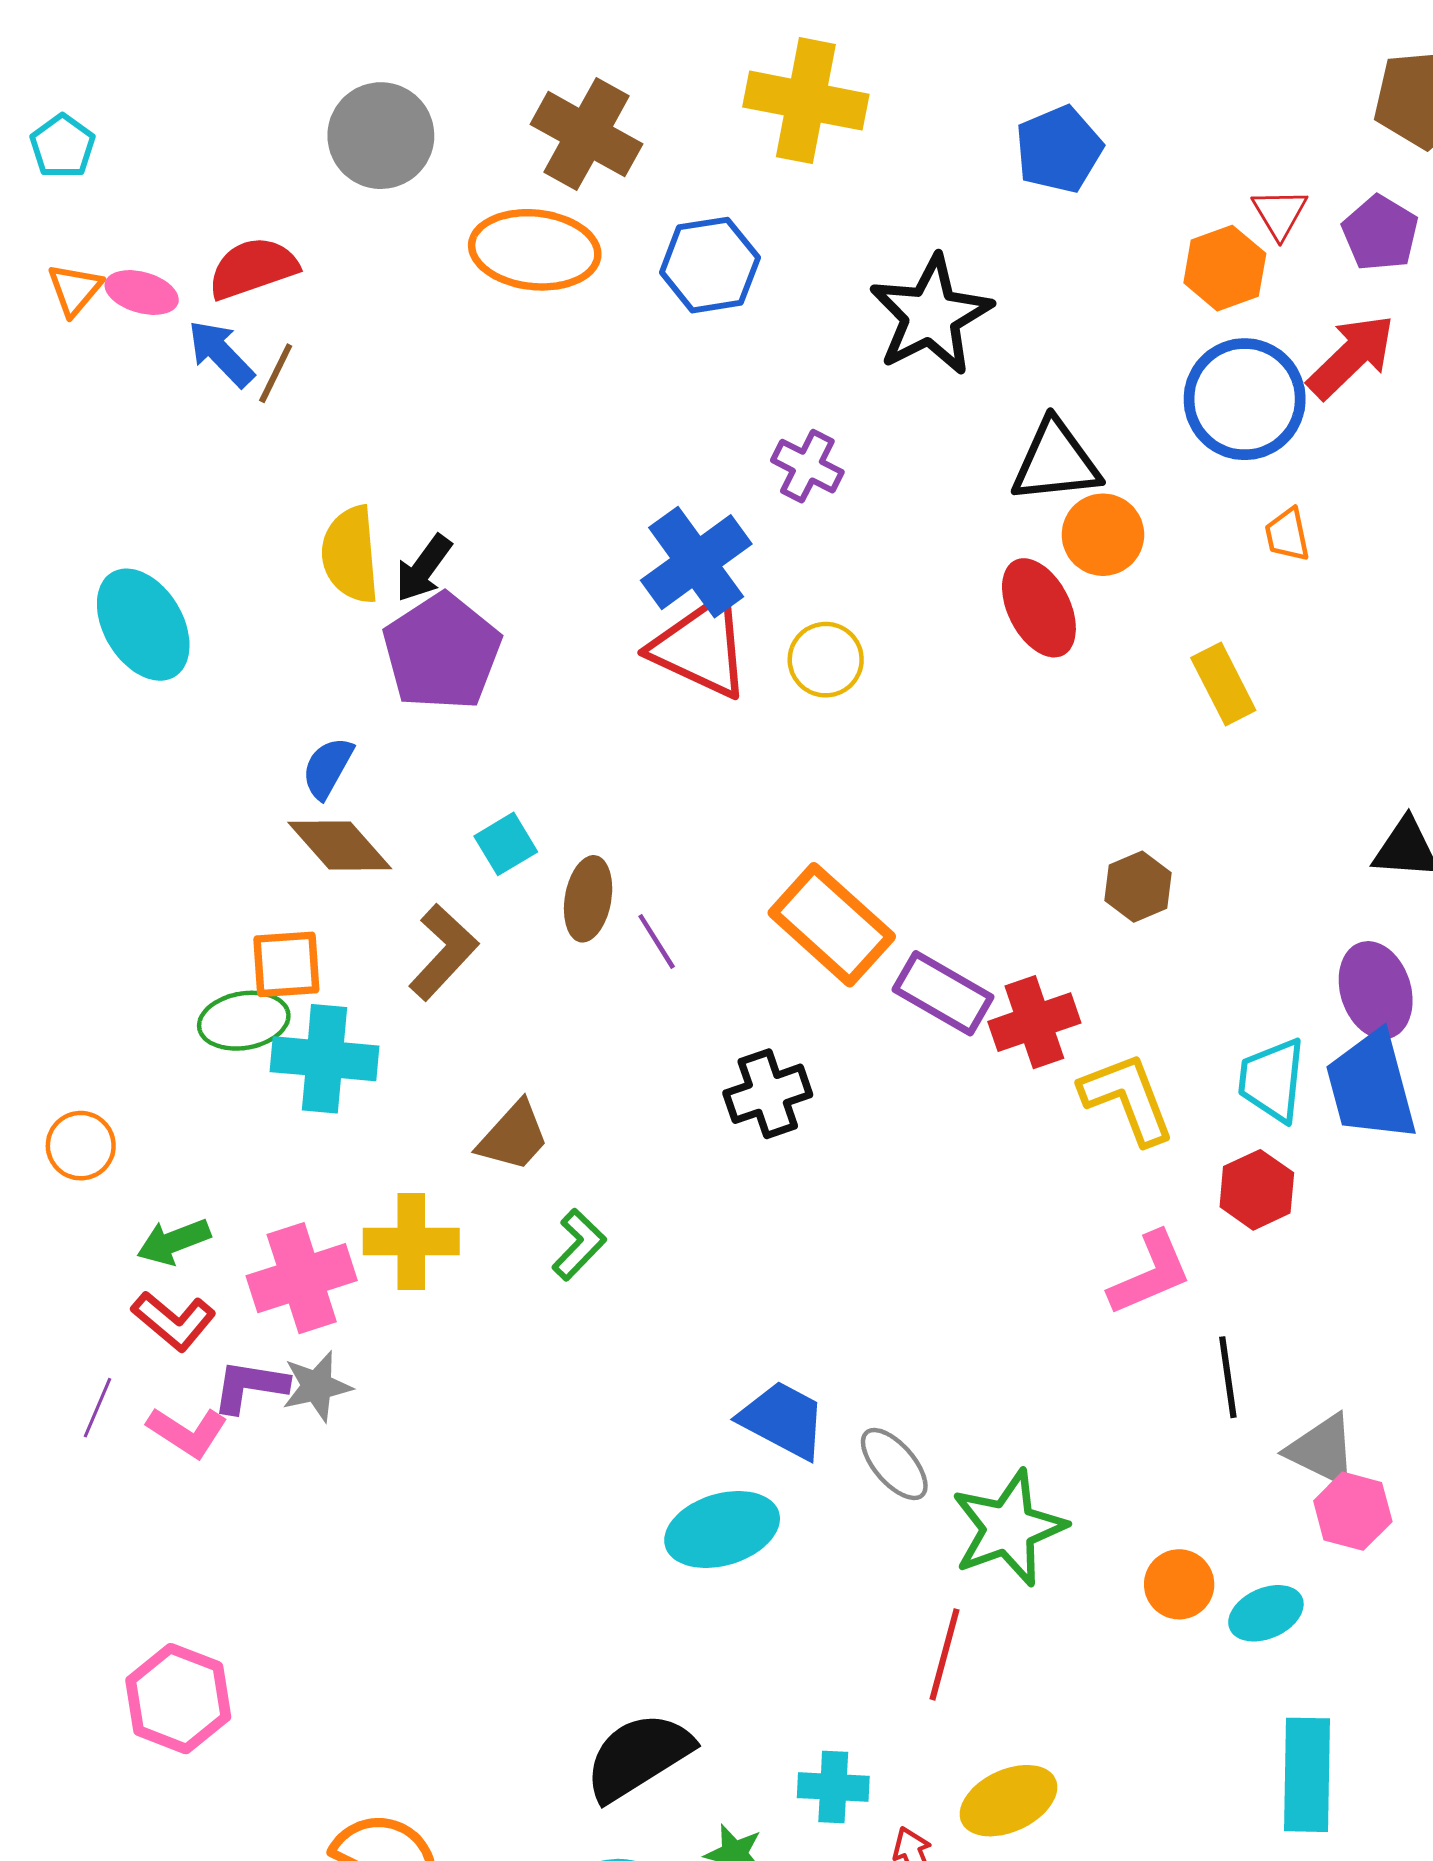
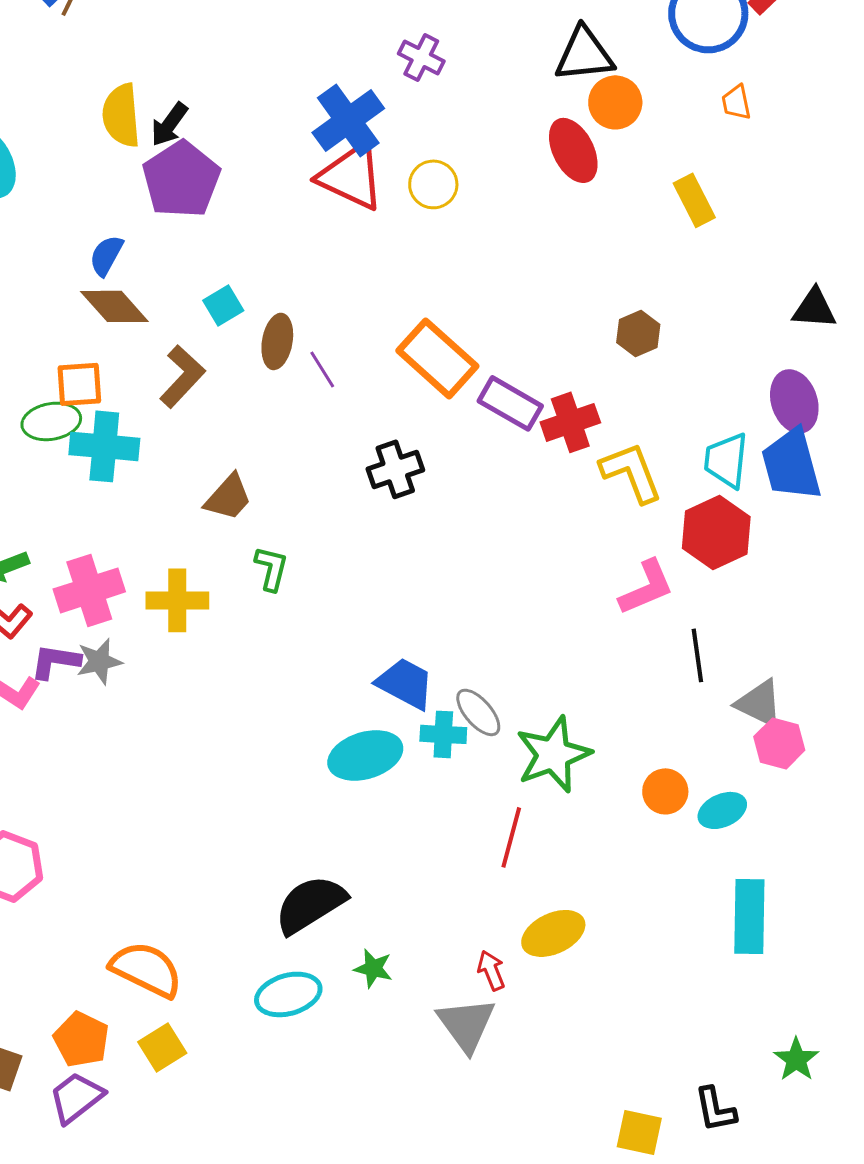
red hexagon: (1257, 1190) -> (716, 532), size x1.4
yellow cross: (411, 1242) -> (177, 600), moved
green L-shape: (579, 1245) -> (271, 568), turned -30
cyan cross: (833, 1787) -> (443, 734), moved

